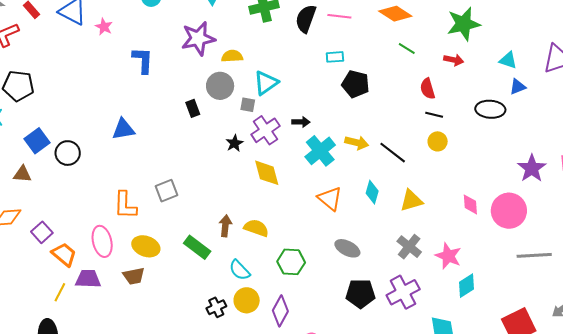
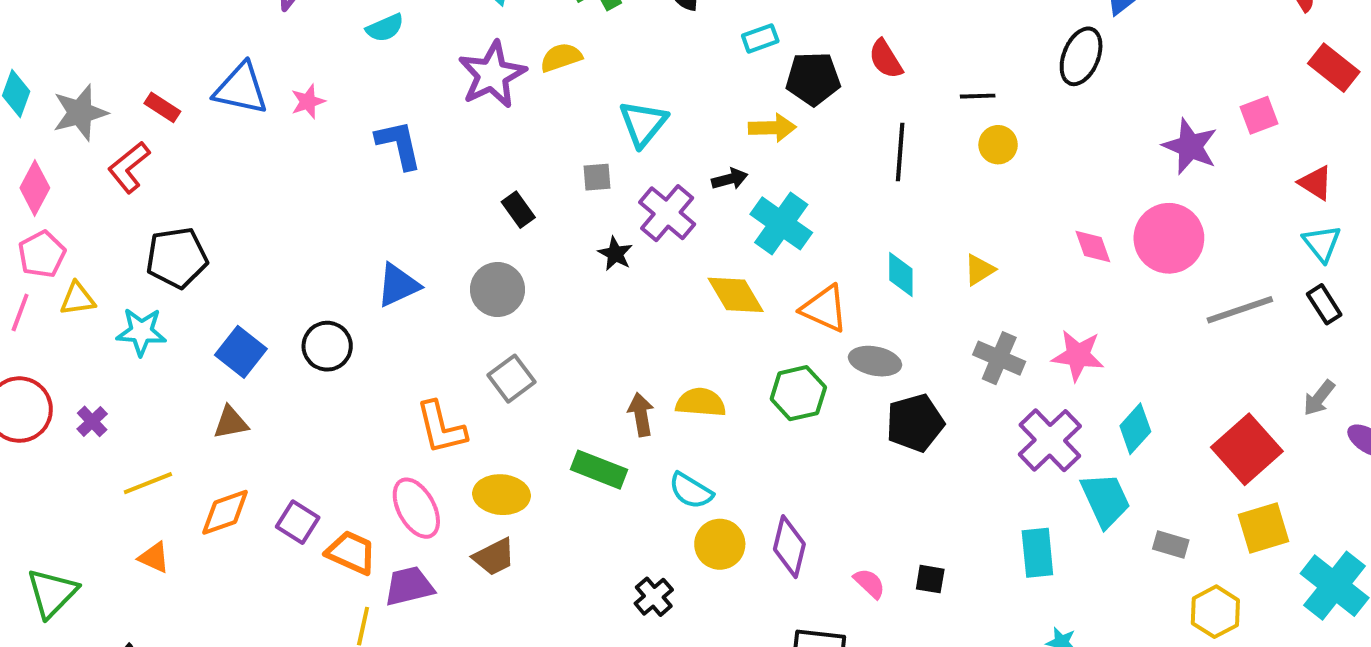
pink star: (104, 27) -> (308, 102), turned -30
yellow semicircle: (232, 56) -> (561, 57), moved
gray circle: (220, 86) -> (497, 289), moved
red semicircle: (428, 89) -> (886, 59), moved
gray square: (248, 105) -> (597, 177), moved
black ellipse: (490, 109) -> (1081, 56), turned -56
yellow arrow: (357, 143) -> (772, 128), moved
black circle: (68, 153) -> (327, 346), moved
black line: (393, 153) -> (900, 152), moved, turned 72
yellow diamond: (267, 173) -> (736, 295), moved
yellow triangle: (411, 200) -> (979, 270), size x0.7
gray ellipse: (347, 248) -> (875, 361), moved
green hexagon: (291, 262) -> (798, 393), moved
cyan diamond: (466, 286) -> (1135, 429), moved
purple cross: (403, 292) -> (1050, 440), moved
black pentagon: (360, 294) -> (915, 423), moved
black cross: (216, 307) -> (654, 597), moved

